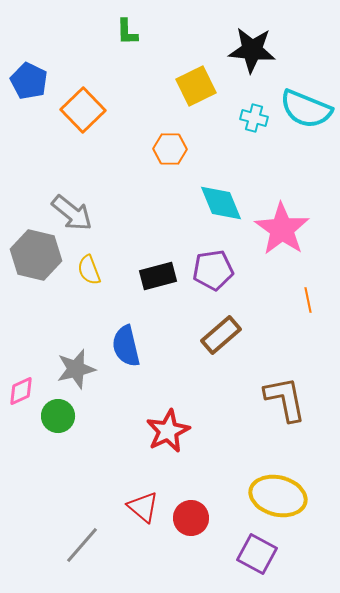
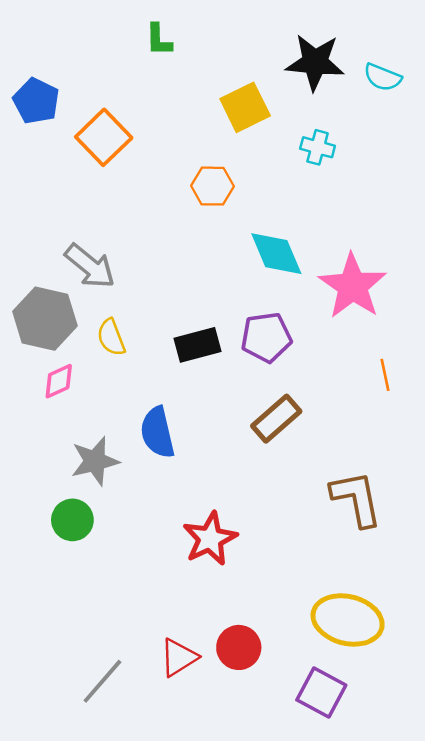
cyan semicircle: (306, 109) -> (383, 77), moved, size x0.6
pink diamond: (21, 391) -> (59, 381), moved
red triangle: (143, 507) -> (179, 657), moved, turned 48

